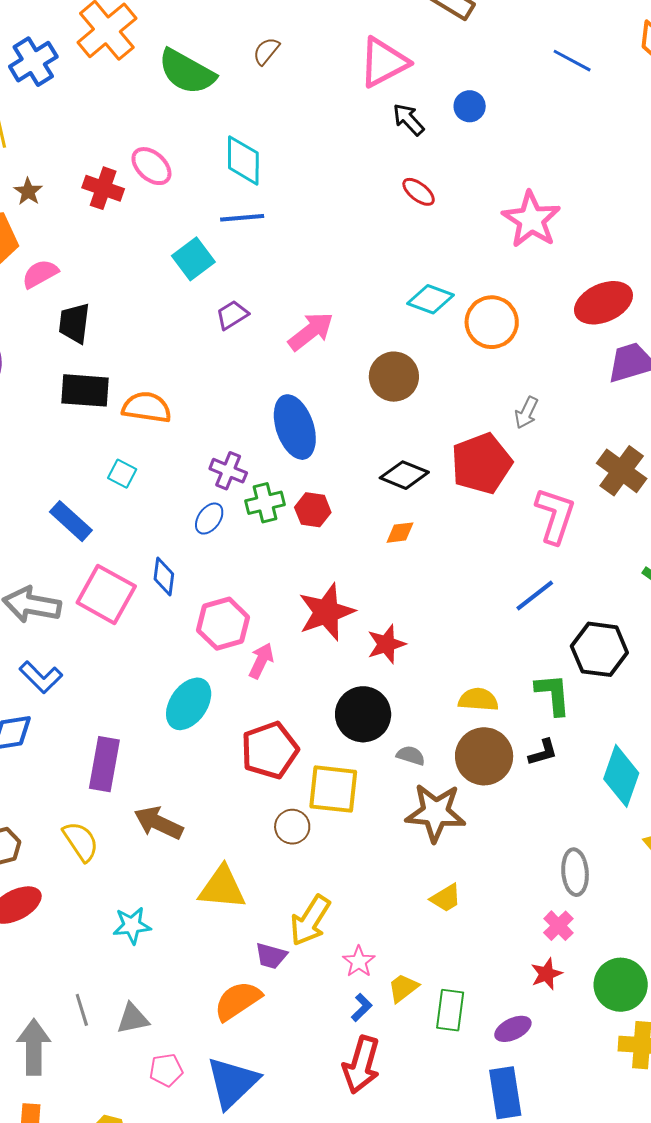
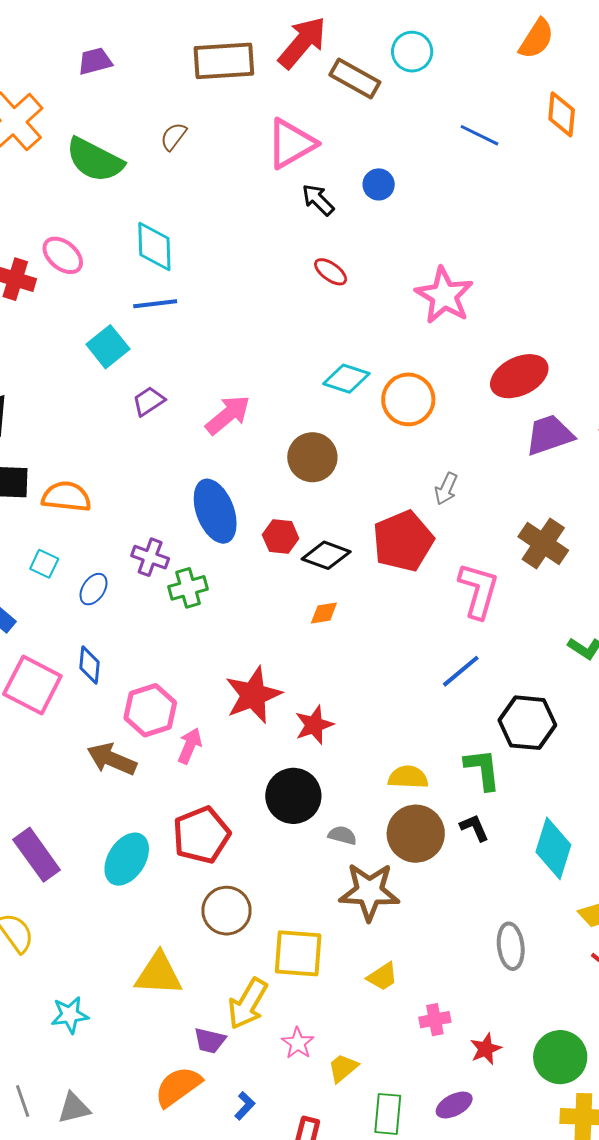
red hexagon: (313, 510) -> (281, 537), moved
blue ellipse: (209, 519) -> (93, 589), moved
cyan ellipse: (189, 704) -> (127, 859), moved
black L-shape: (543, 752) -> (474, 828), turned -96
purple rectangle: (104, 764) -> (37, 855), turned -44
yellow square: (333, 789) -> (298, 953), moved
brown arrow: (158, 823) -> (112, 759), moved
brown circle: (292, 827) -> (227, 911), size x1.4
pink cross: (558, 926) -> (435, 1020), moved, turned 36
blue L-shape: (362, 1007) -> (245, 1106), moved
green rectangle: (450, 1010) -> (388, 1114), moved

